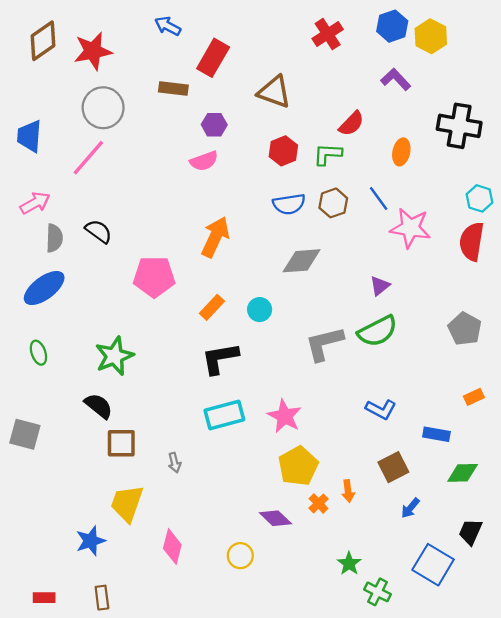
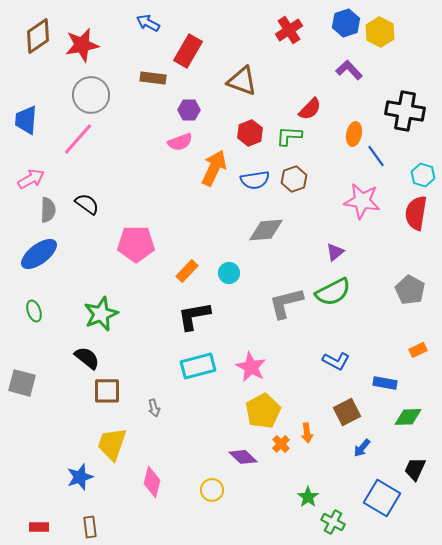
blue line: (379, 198) -> (376, 156), moved
orange arrow: (215, 237) -> (214, 168), moved

